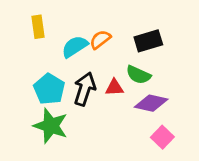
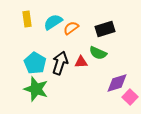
cyan semicircle: (75, 47) -> (53, 22), moved
purple diamond: (151, 103) -> (117, 83), moved, turned -30
pink square: (162, 137) -> (130, 97), moved

